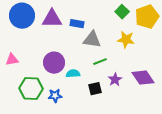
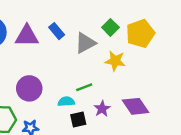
blue rectangle: (77, 24) -> (57, 31), moved, turned 40
gray triangle: (92, 40) -> (85, 43), moved, turned -36
cyan semicircle: (73, 74) -> (66, 102), moved

